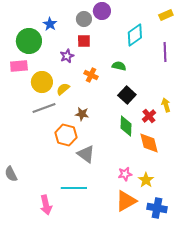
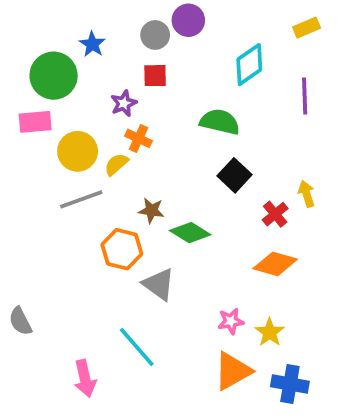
green semicircle: (119, 66) -> (220, 122), size x1.5
orange cross: (91, 75) -> (138, 138), moved
green diamond: (126, 126) -> (190, 233), moved, turned -60
orange diamond: (149, 143) -> (275, 264), turned -60
cyan line: (74, 188) -> (137, 347), turned 50

